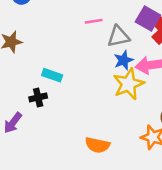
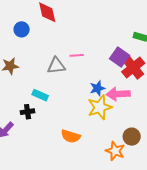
gray triangle: (118, 36) -> (56, 66), moved
orange semicircle: (97, 145) -> (71, 136), moved

